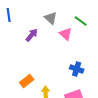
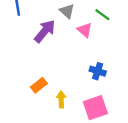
purple arrow: (32, 35) -> (45, 31), size x1.5

